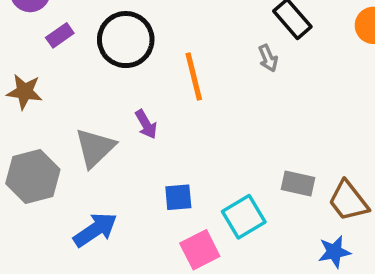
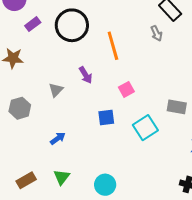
gray triangle: (95, 148) -> (56, 90), size x0.6
gray hexagon: (33, 176) -> (20, 108), size x0.7
blue arrow: (95, 230) -> (58, 138), size x0.6
pink square: (200, 250) -> (126, 89), moved, size x0.7

